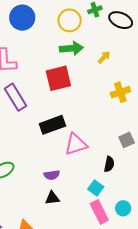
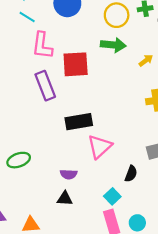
red square: (58, 78) -> (76, 64), moved
pink triangle: (76, 144) -> (100, 147), turned -35

